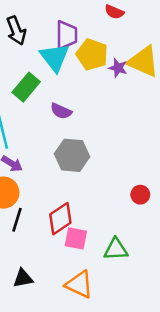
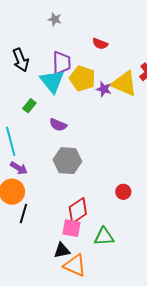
green rectangle: (26, 87) -> (29, 106), size x0.6
red diamond: (60, 219) -> (78, 210), moved
black triangle: (23, 278) -> (62, 250), moved

